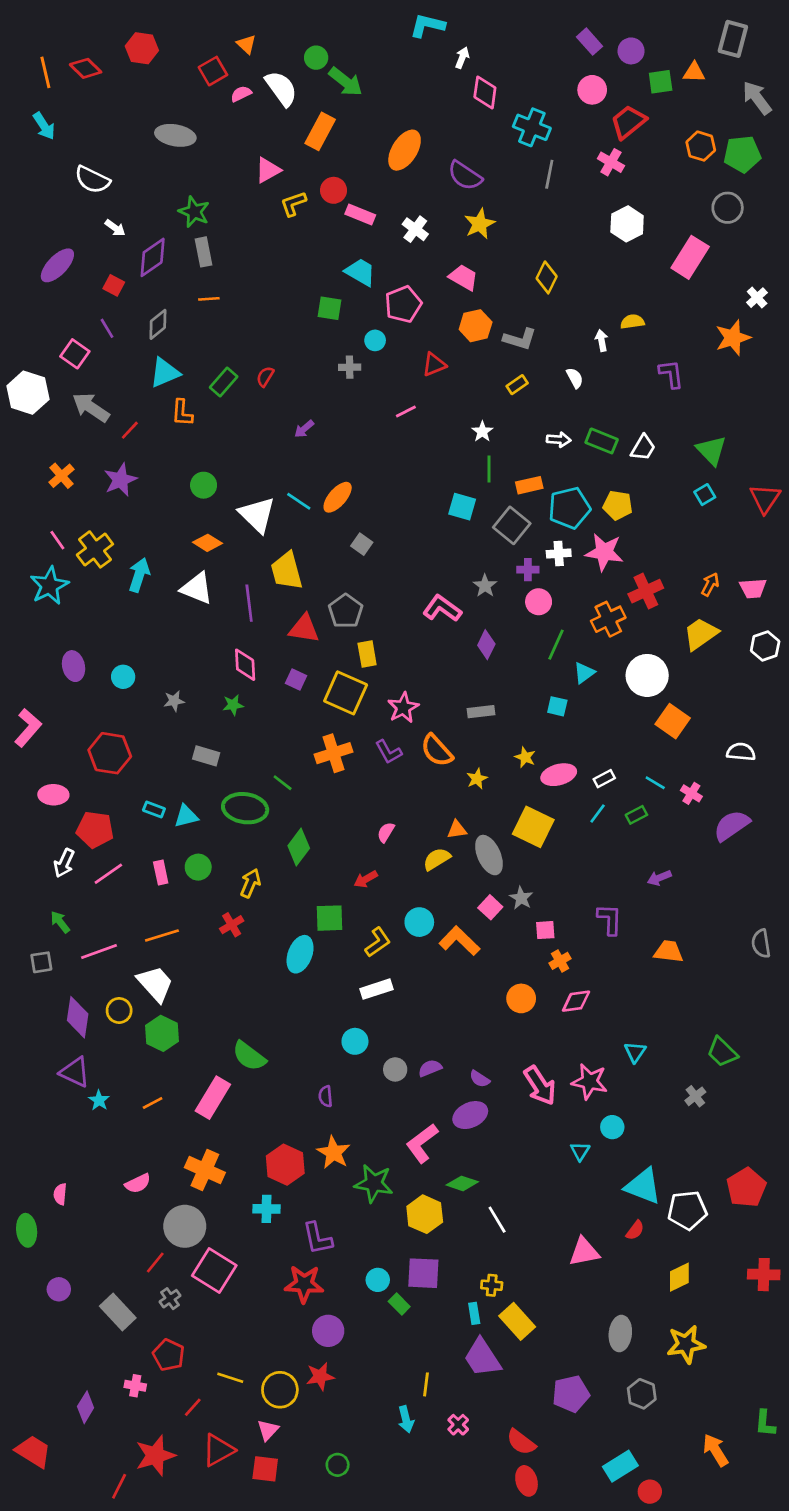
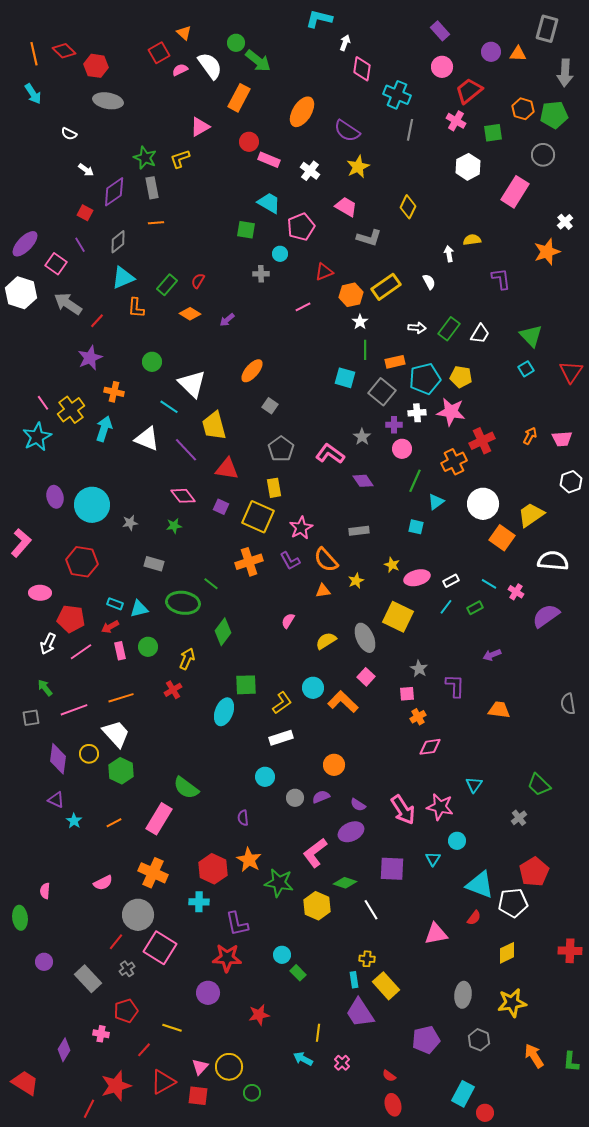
red hexagon: (142, 48) -> (96, 66), moved
purple circle: (631, 51) -> (491, 52), moved
green square: (661, 82) -> (493, 133), moved
gray arrow: (757, 98) -> (565, 73), turned -140
gray ellipse: (175, 135) -> (108, 101), moved
white semicircle: (92, 180) -> (69, 134), size x0.6
yellow L-shape: (293, 204) -> (180, 159), moved
purple ellipse: (57, 265) -> (25, 244), moved
orange hexagon: (476, 326) -> (351, 295), moved
gray L-shape: (520, 339) -> (369, 238), moved
yellow rectangle: (517, 385) -> (386, 287), size x1.8
green rectangle: (602, 441) -> (449, 329), turned -75
orange cross: (61, 476) -> (114, 392), moved, turned -36
cyan line: (299, 501) -> (169, 407), moved
orange diamond: (208, 543) -> (190, 314), moved
purple line: (249, 603) -> (186, 450), turned -36
gray pentagon: (346, 611) -> (281, 449), moved
yellow trapezoid: (701, 634) -> (531, 515), moved
purple diamond: (486, 645) -> (363, 481), turned -60
pink diamond: (245, 665) -> (183, 496), turned -35
cyan circle: (123, 677) -> (92, 505), size x2.0
white semicircle: (741, 752) -> (553, 561), size x1.4
orange triangle: (457, 830) -> (323, 591), moved
red arrow: (366, 879) -> (110, 627), moved
gray star: (521, 898) -> (419, 669), moved
orange circle: (521, 998) -> (334, 765), moved
purple triangle: (75, 1072) -> (56, 800), size x0.7
red pentagon: (746, 1187) -> (534, 872), moved
purple square: (423, 1273) -> (392, 869), moved
purple circle: (328, 1331) -> (208, 993), moved
red pentagon: (169, 1355) -> (126, 1011), turned 30
red star: (320, 1376) -> (259, 1015), moved
yellow circle: (280, 1390) -> (229, 1067), moved
cyan arrow: (406, 1419) -> (303, 1059), turned 132
red semicircle: (521, 1442) -> (389, 1076), size x0.6
orange arrow: (715, 1450) -> (534, 1056), moved
cyan rectangle: (620, 1466) -> (463, 1094), turned -30

